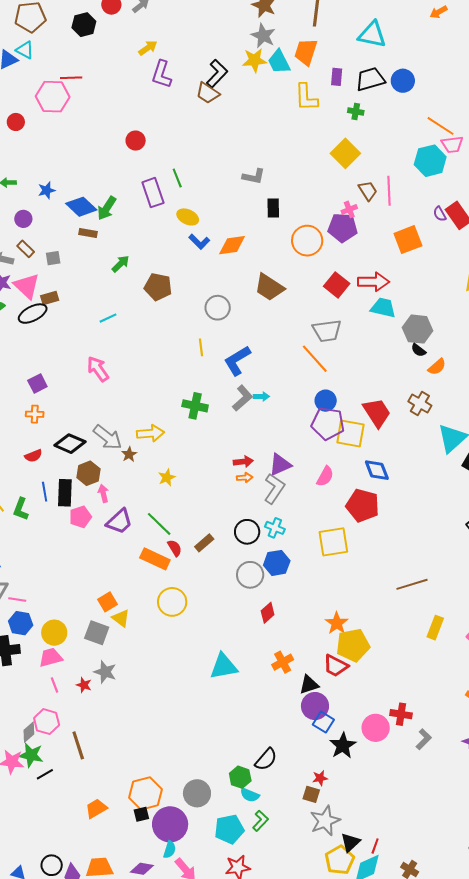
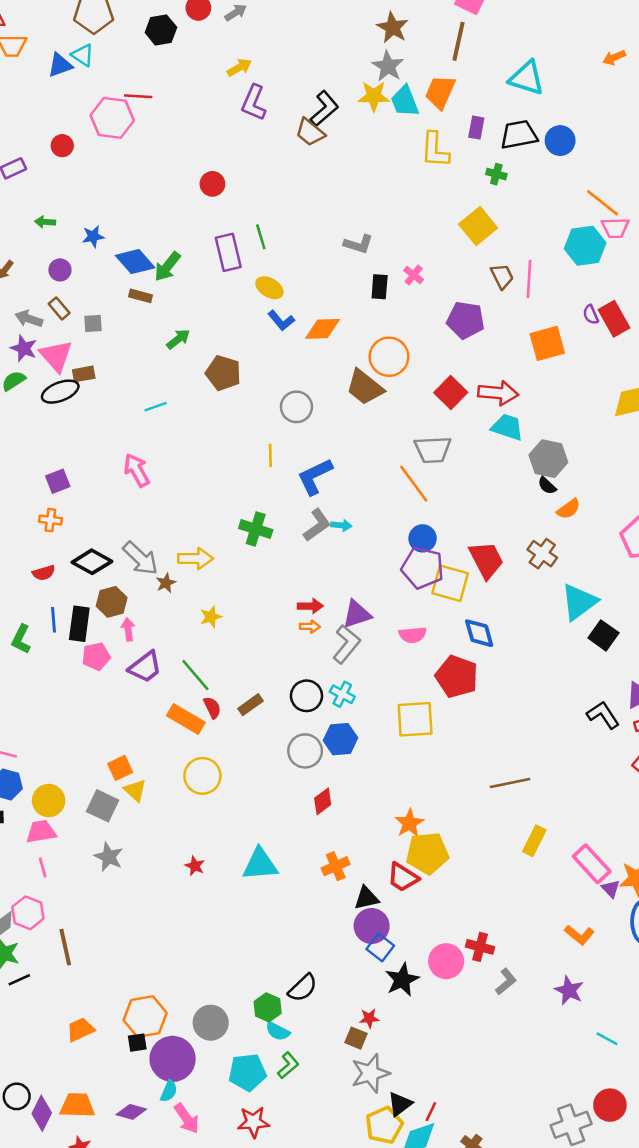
pink cross: (349, 209) -> (414, 275), moved, turned -35
orange circle: (307, 241) -> (389, 357), moved
pink semicircle: (325, 476) -> (413, 635), turned 50
red star: (84, 685) -> (195, 866), moved

